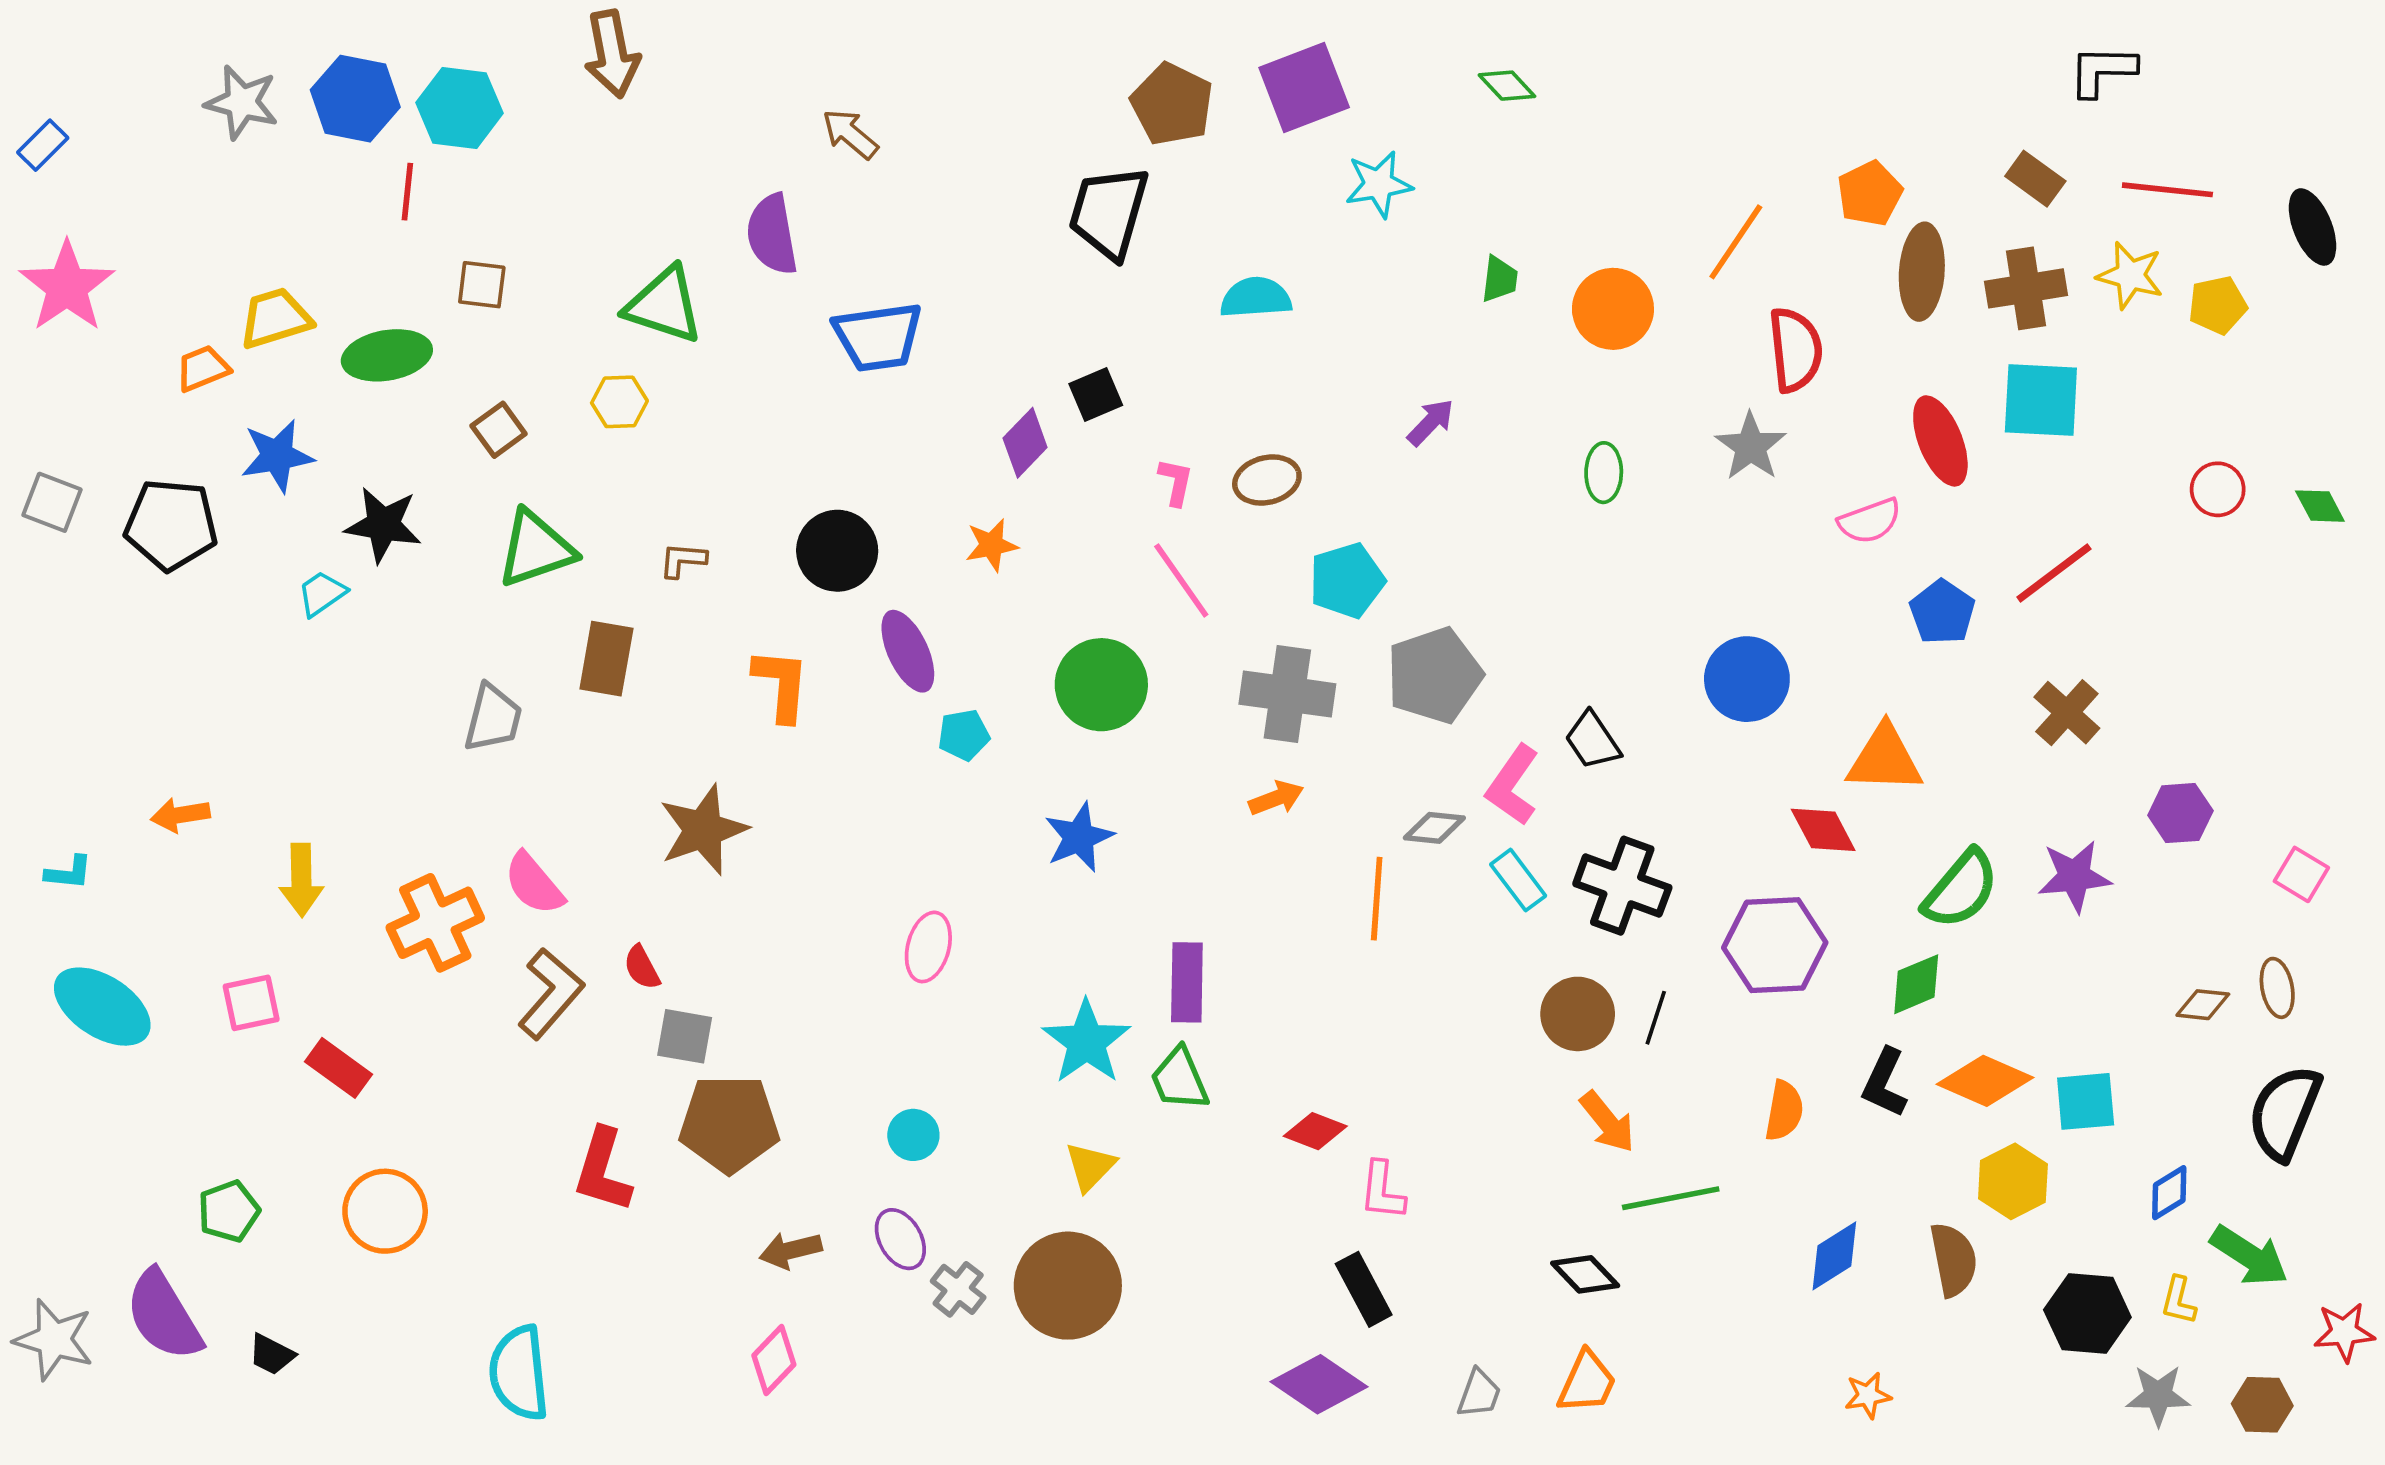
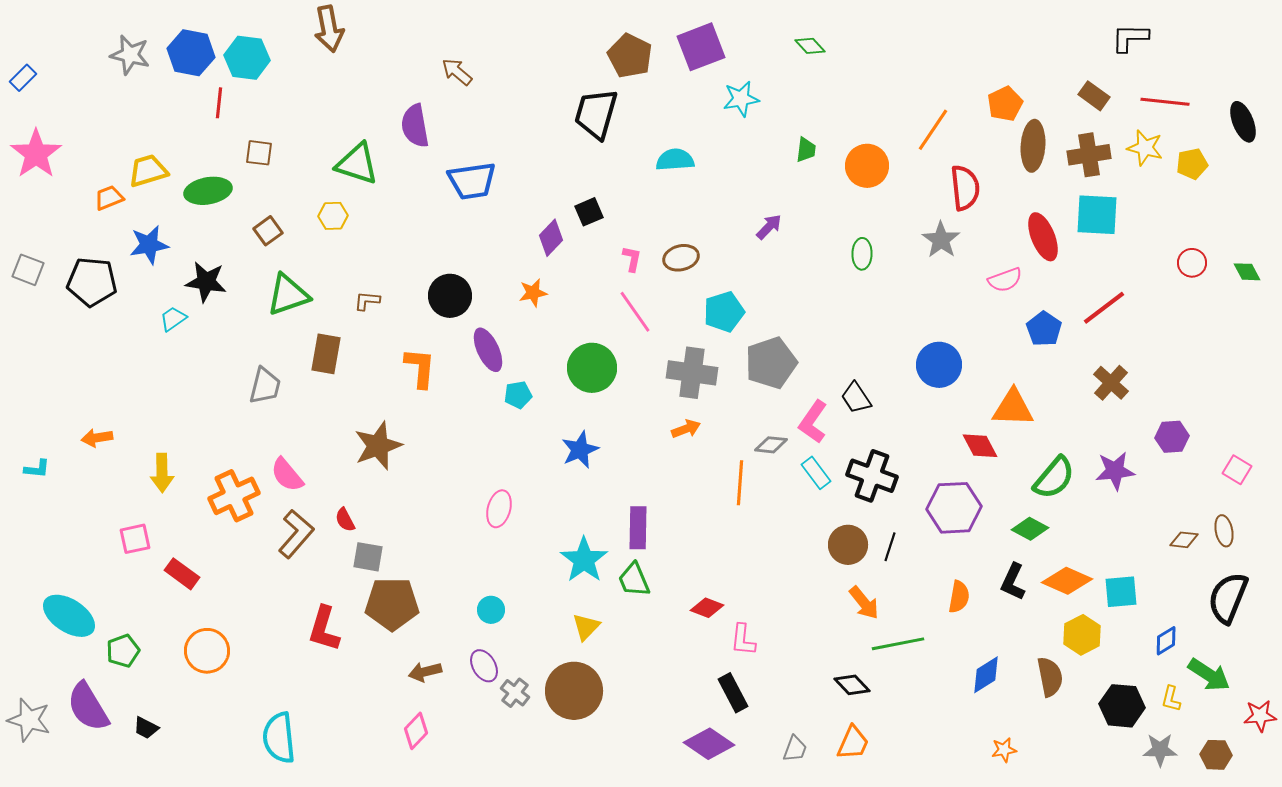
green diamond: (1916, 984) -> (1030, 529), turned 51
cyan ellipse: (102, 1007) -> (69, 616), moved

